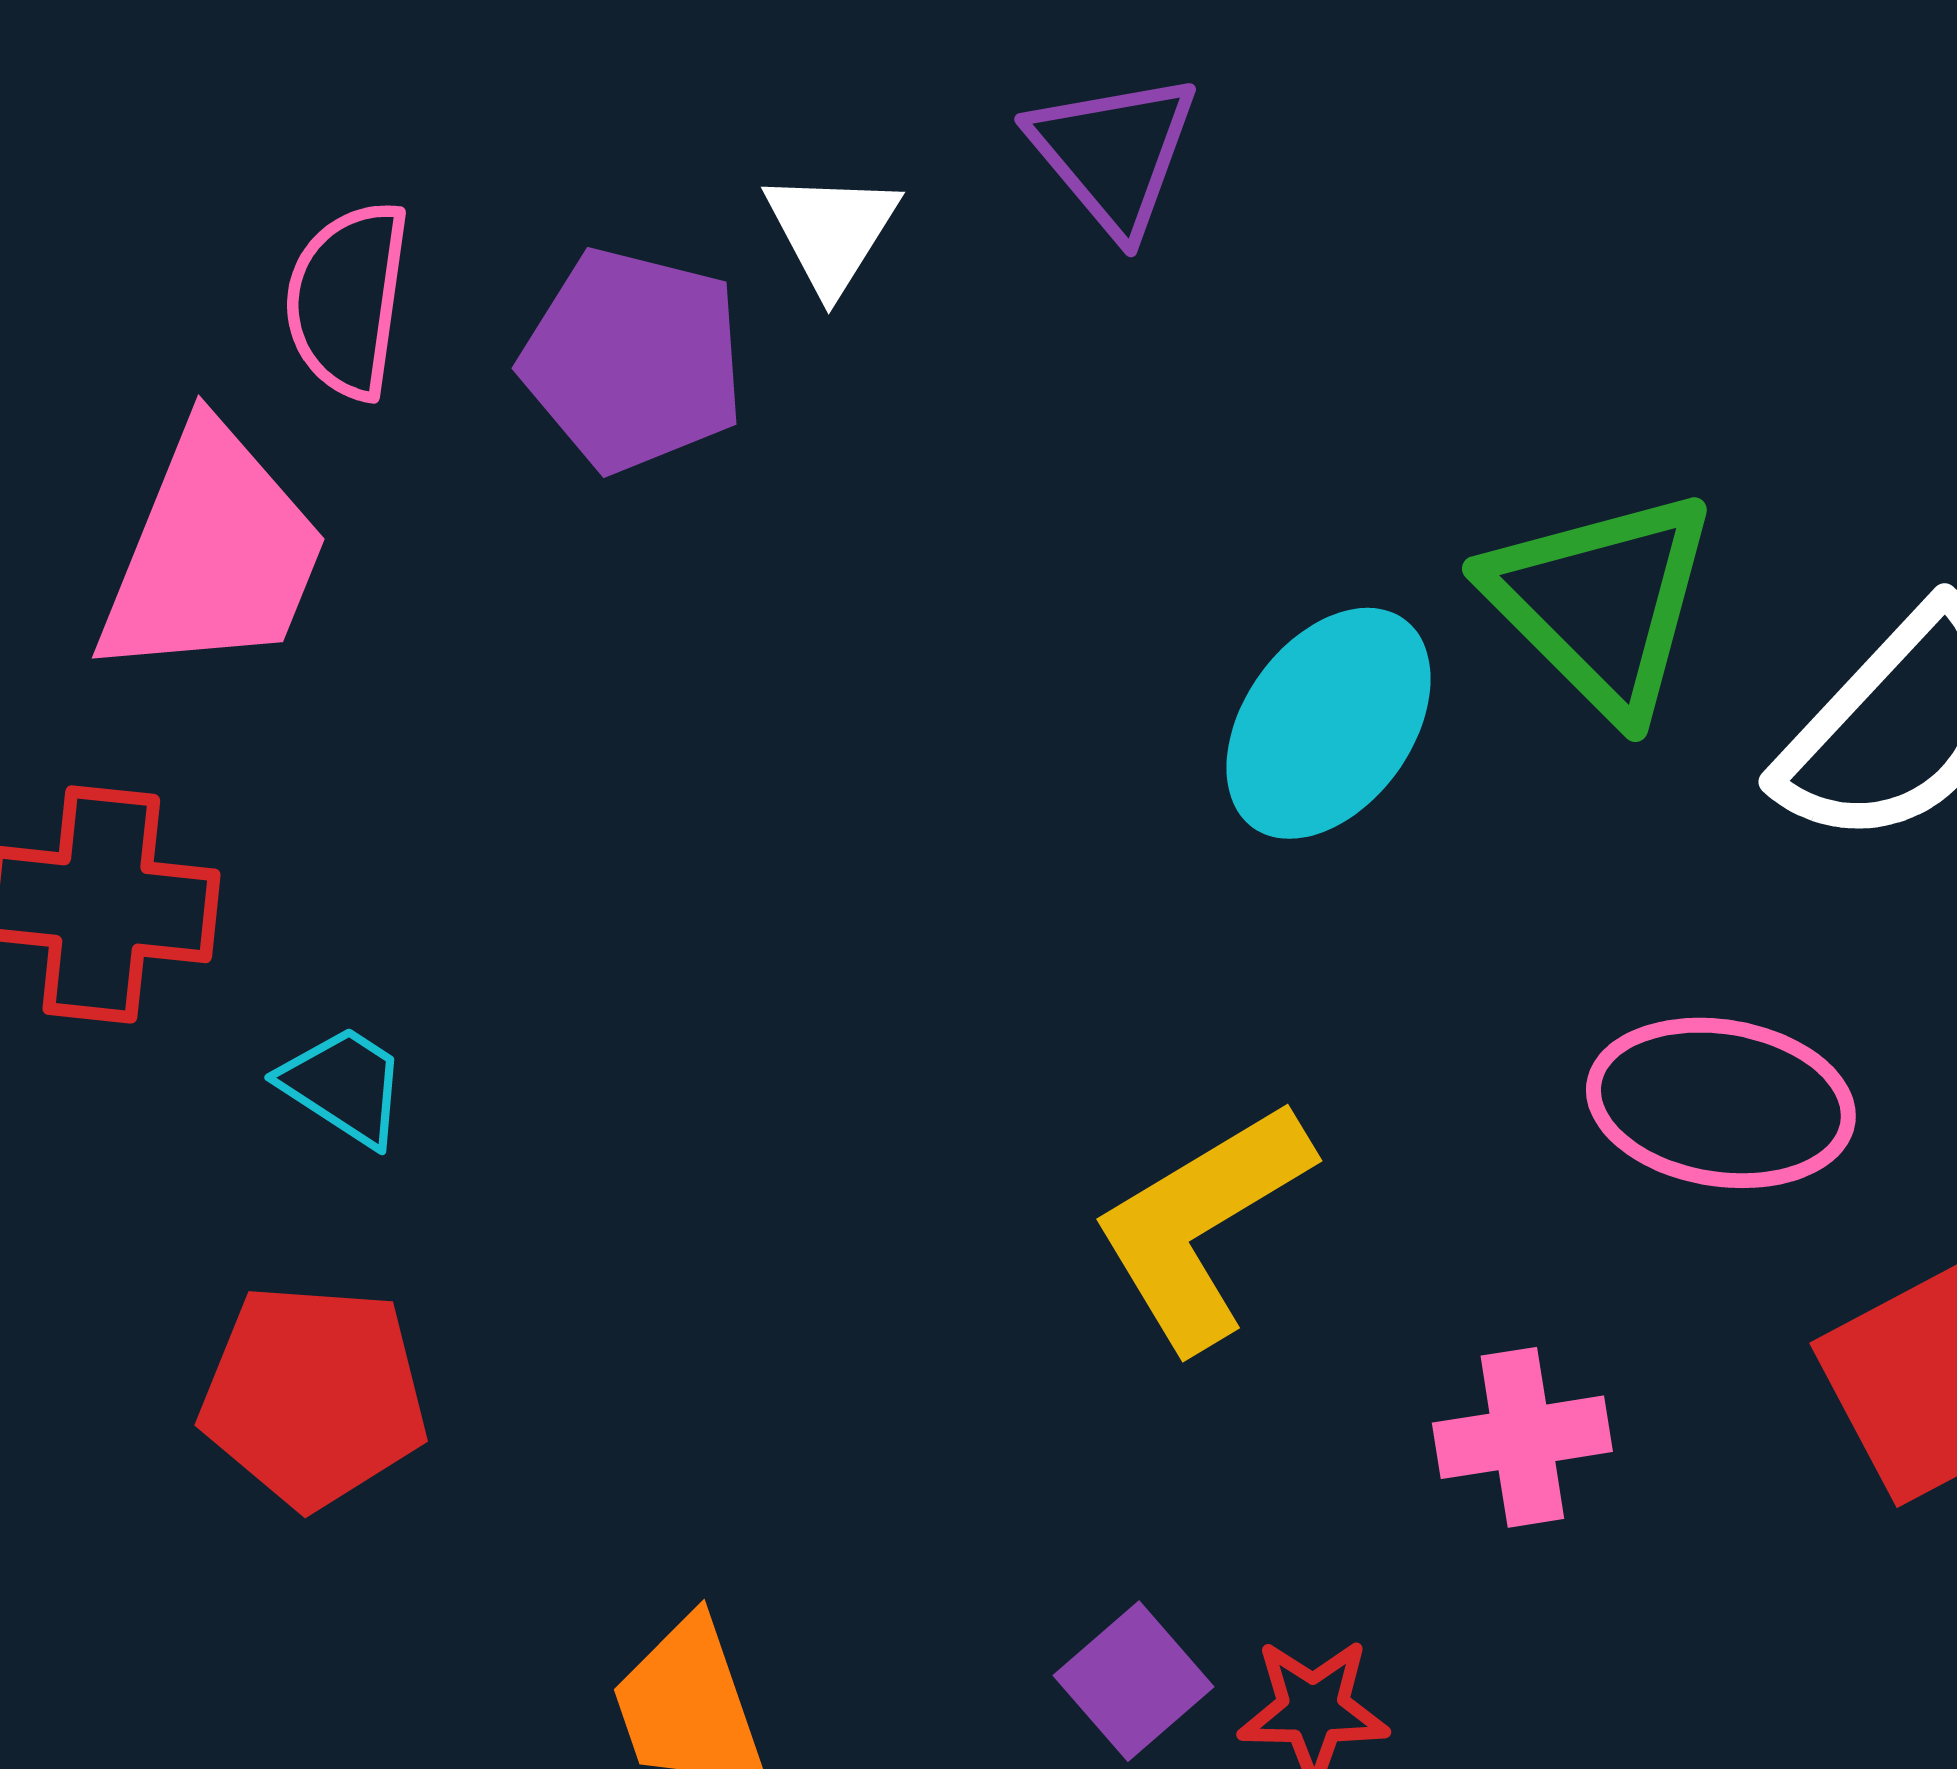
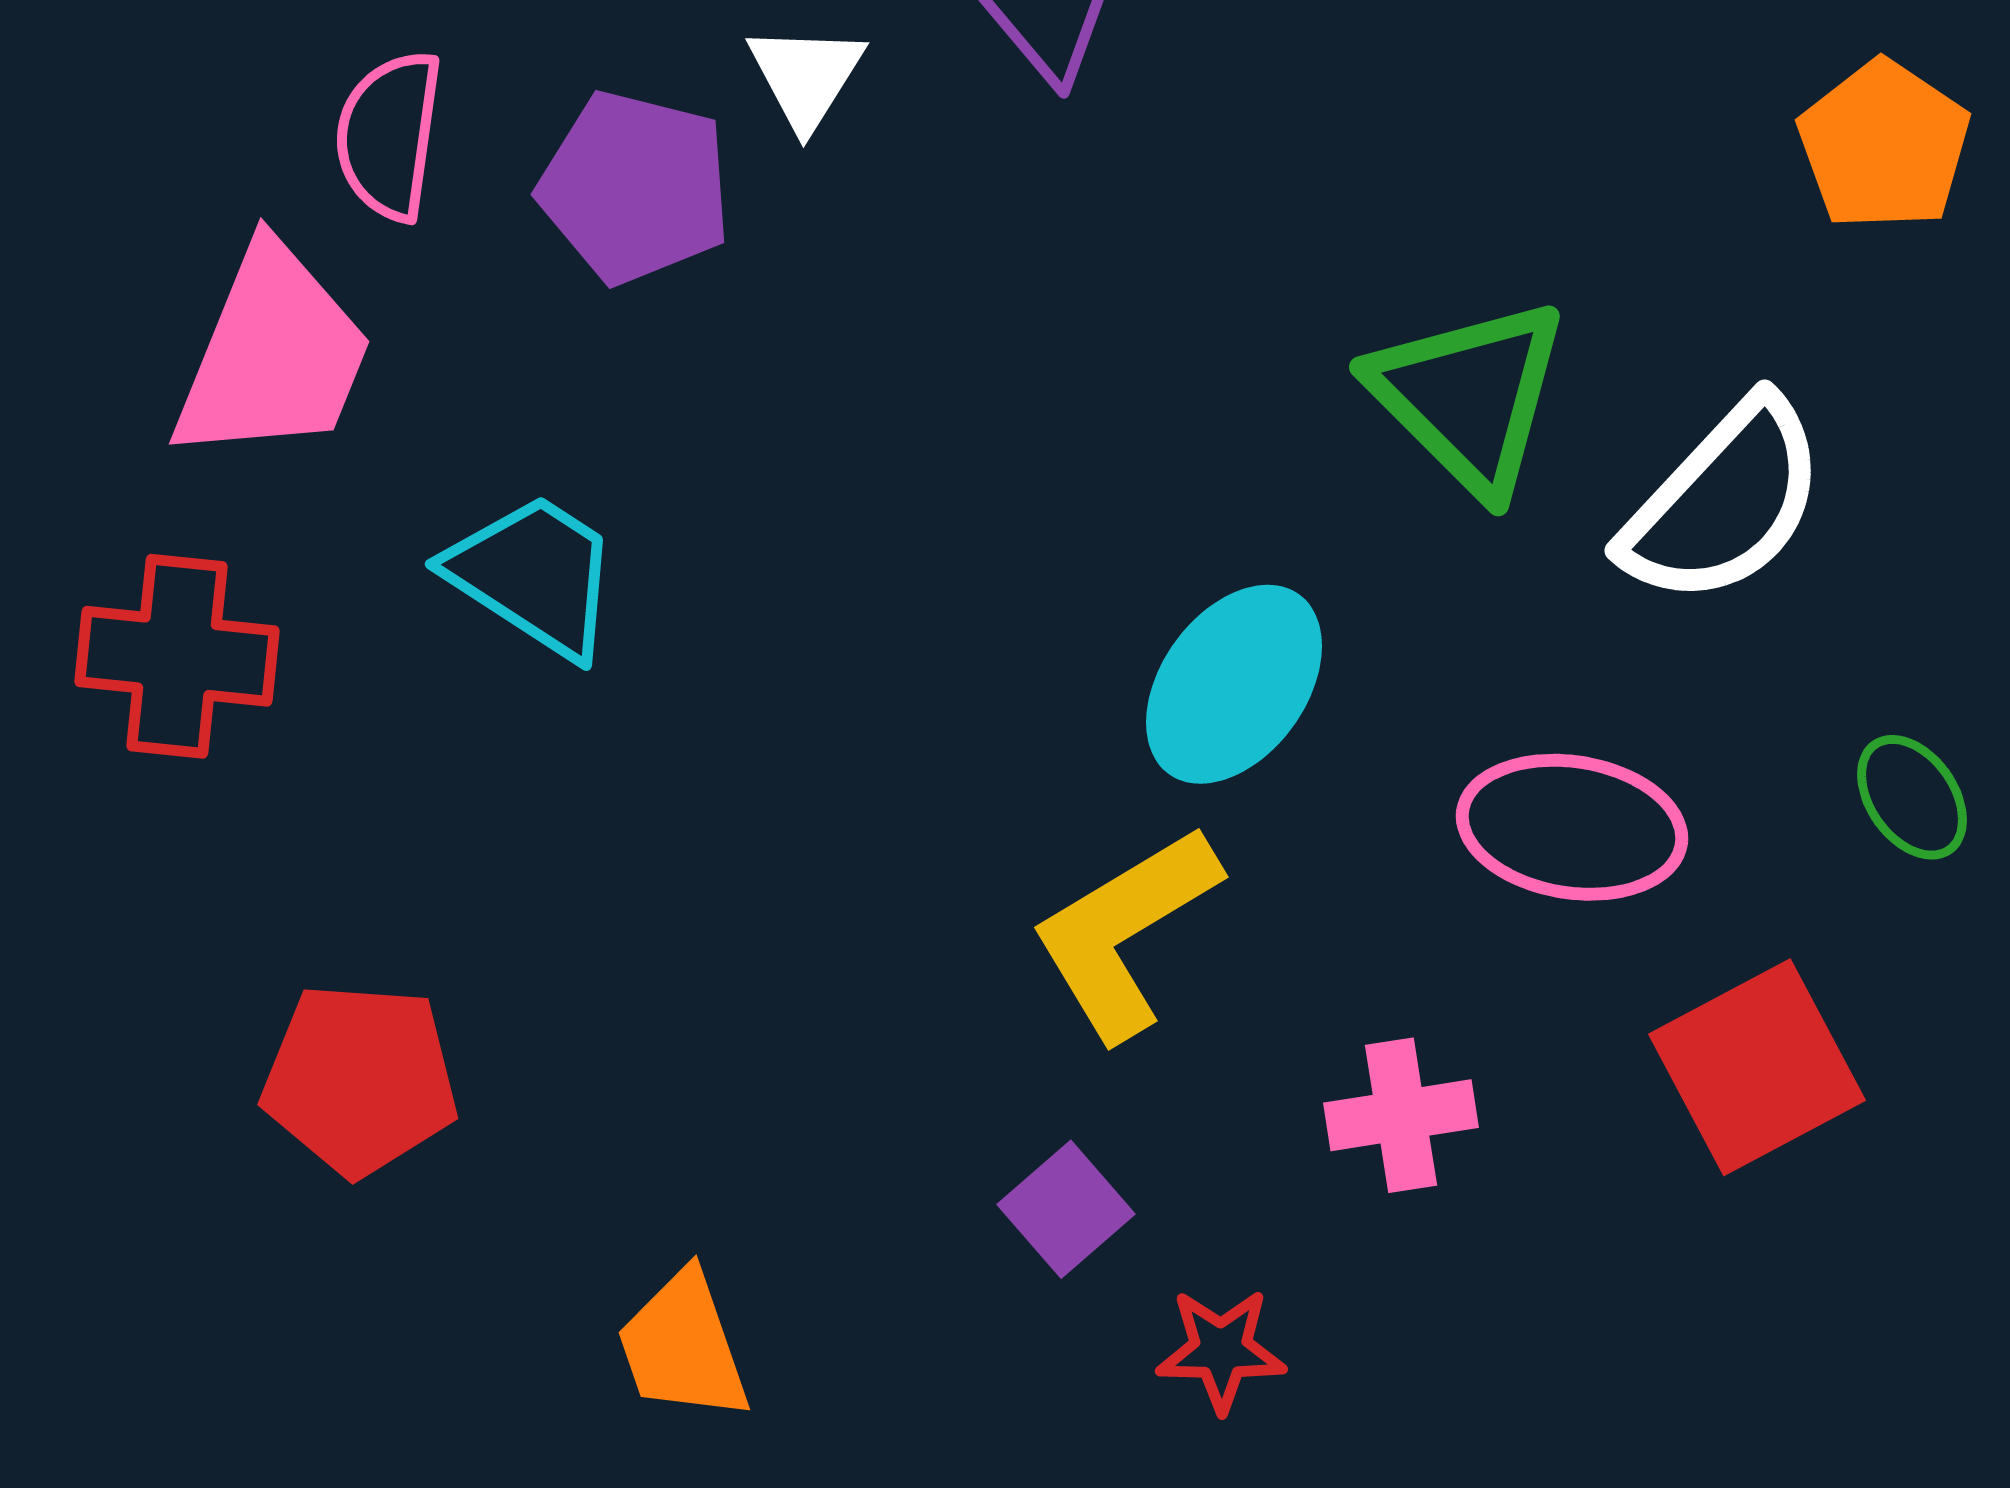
cyan ellipse: (1328, 723) -> (1234, 684), moved
cyan trapezoid: (344, 1086) -> (534, 575), moved, size x1.6
purple square: (1133, 1681) -> (1066, 1209), moved

